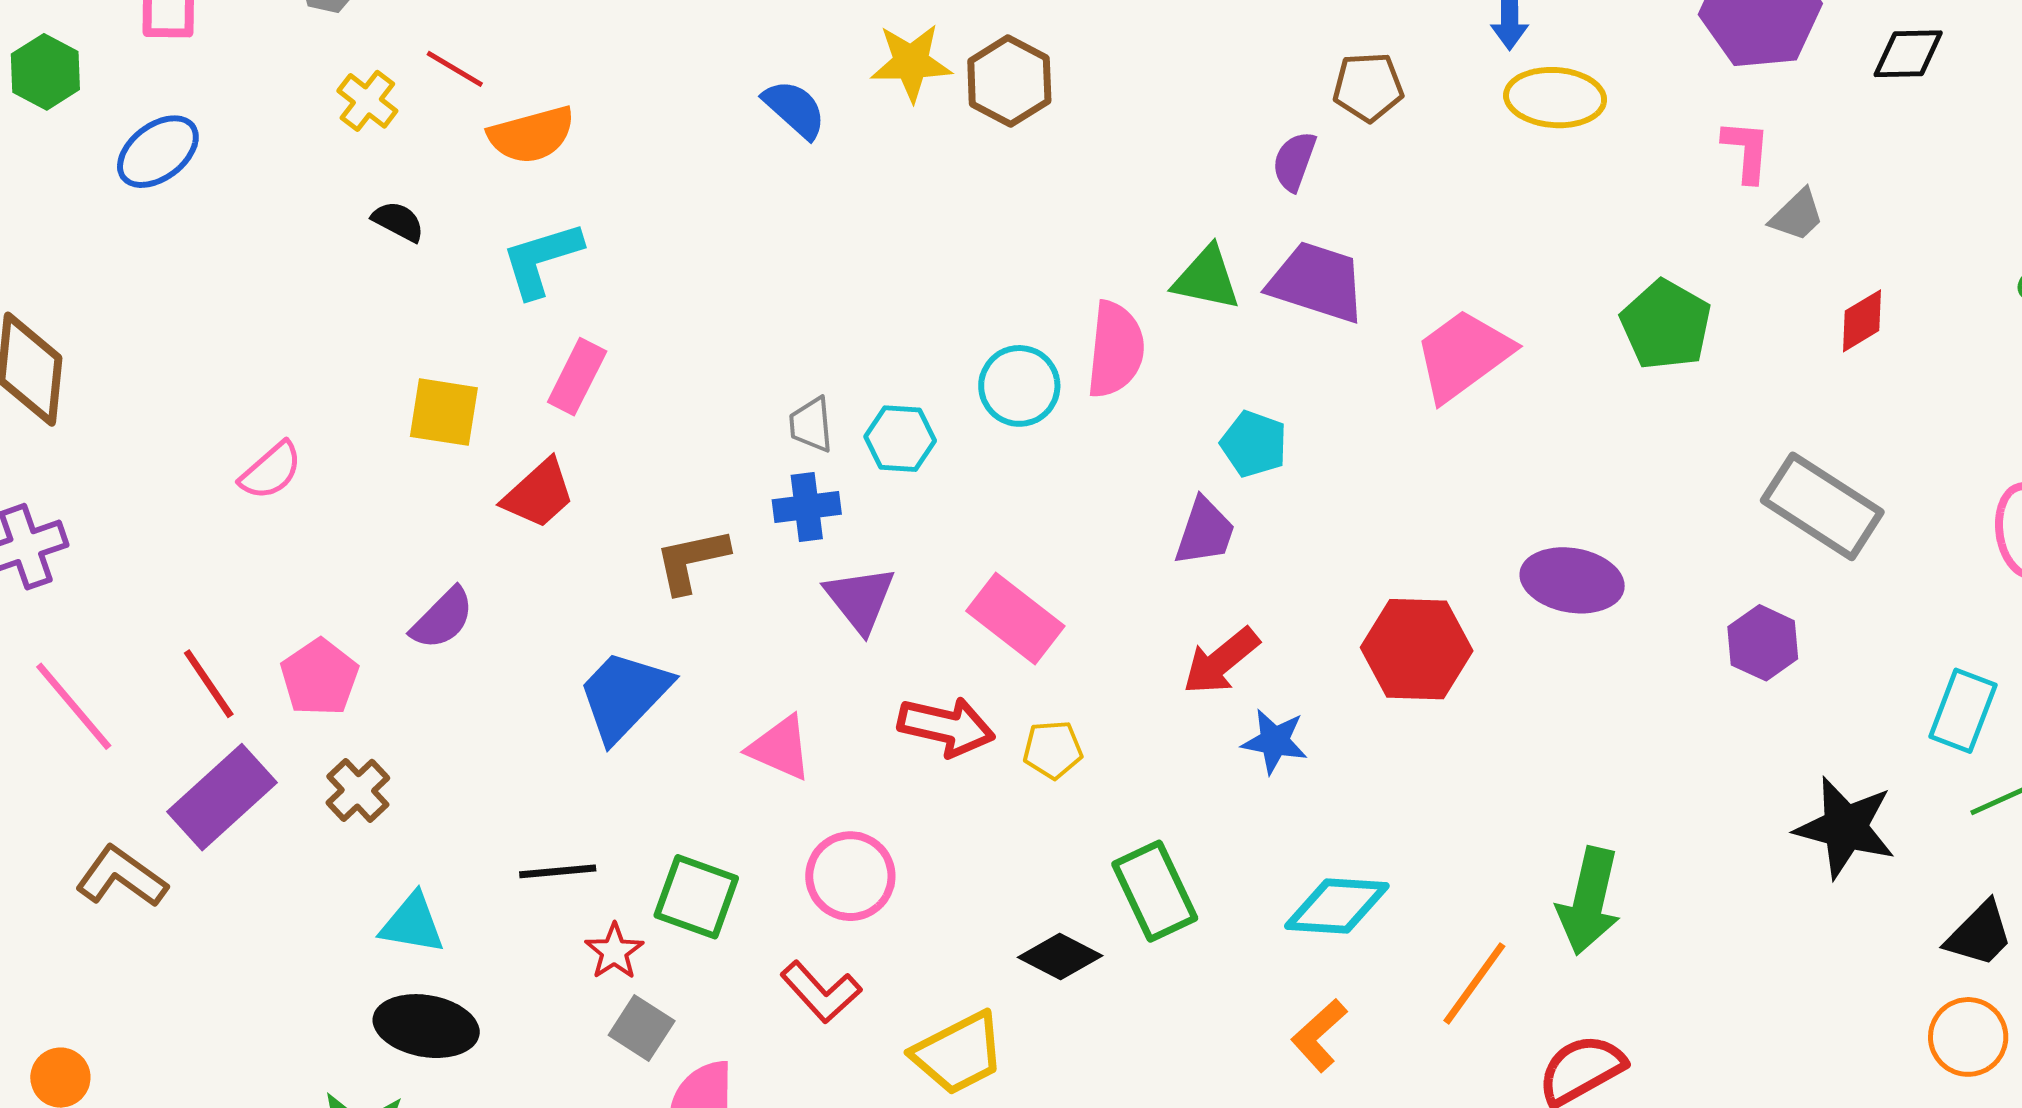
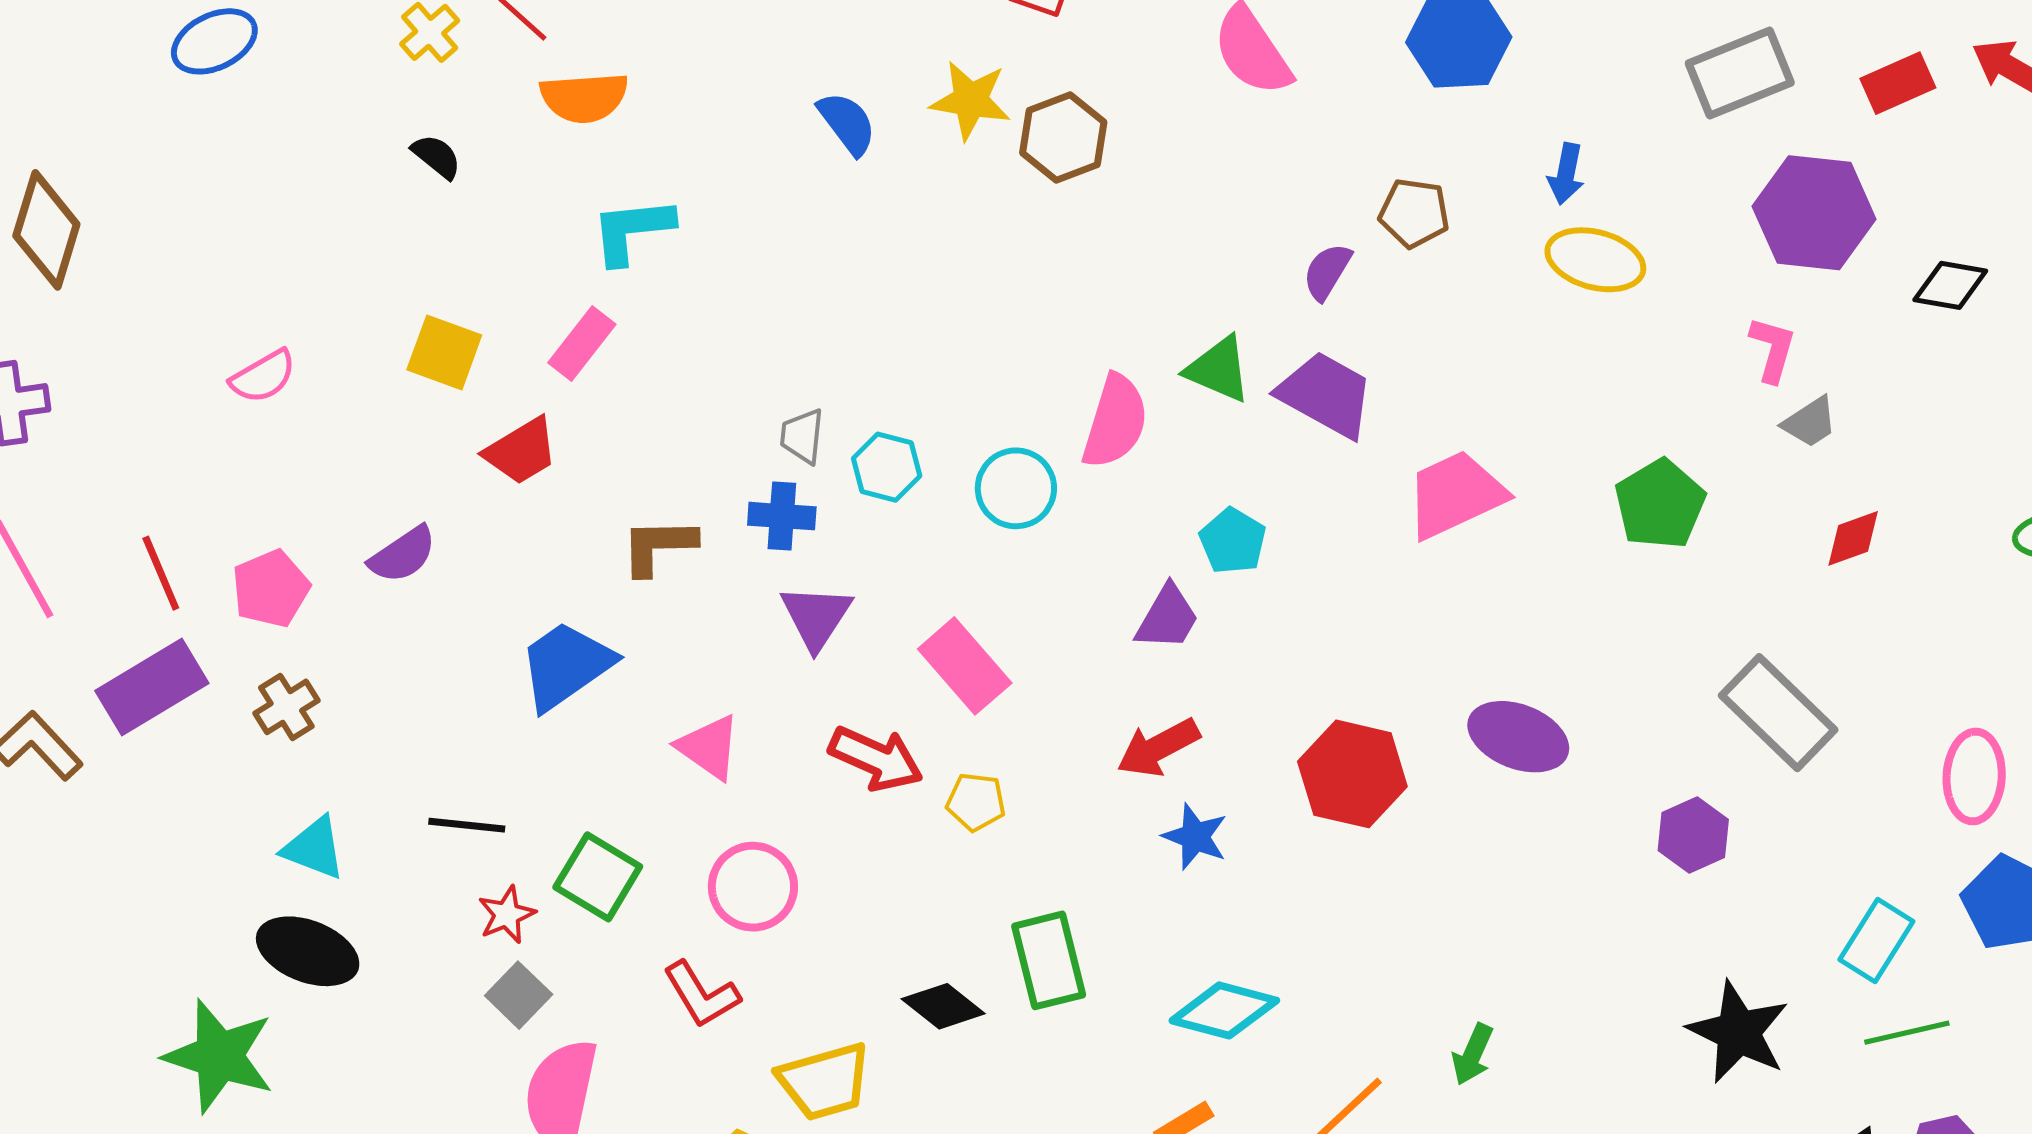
cyan L-shape: (542, 259) -> (632, 230), moved
cyan circle: (1019, 386) -> (1016, 488), moved
green arrow: (1589, 901) -> (1473, 1054), size x0.6

